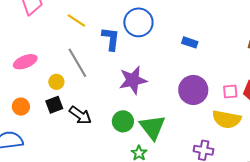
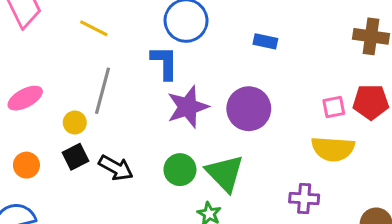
blue L-shape: (111, 39) -> (164, 63), moved
gray line: (77, 63) -> (102, 91), turned 52
purple circle: (193, 90) -> (249, 109), moved

